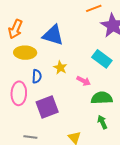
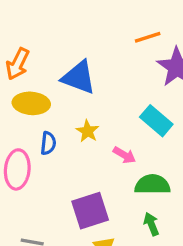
purple square: (47, 107) -> (90, 211), moved

